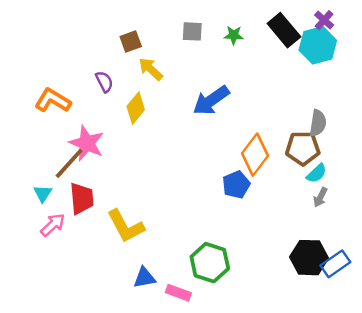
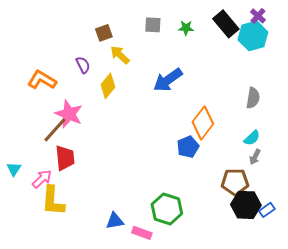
brown pentagon: (303, 148) -> (235, 182), moved
cyan triangle: (43, 193) -> (14, 169), moved
yellow L-shape: (126, 226) -> (53, 201), moved, turned 32
blue rectangle: (335, 264) -> (267, 210), size x0.7

